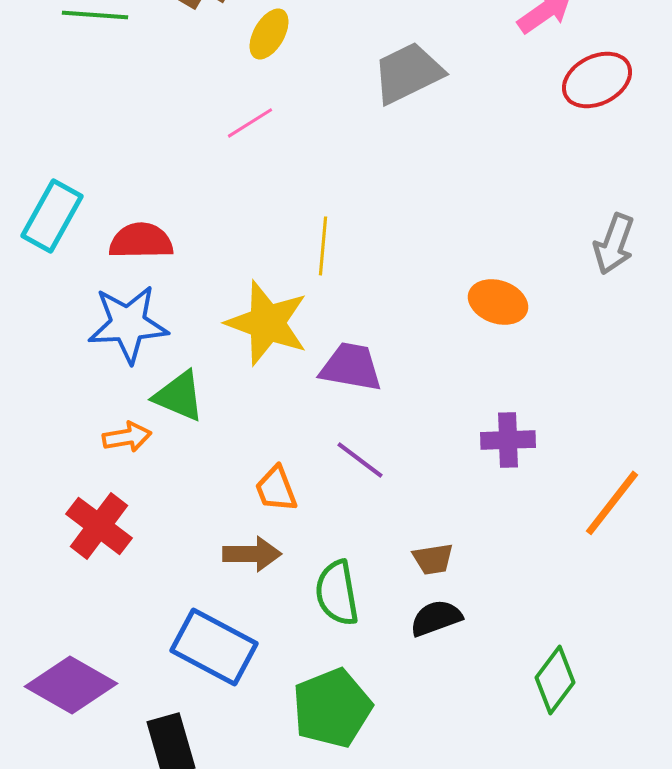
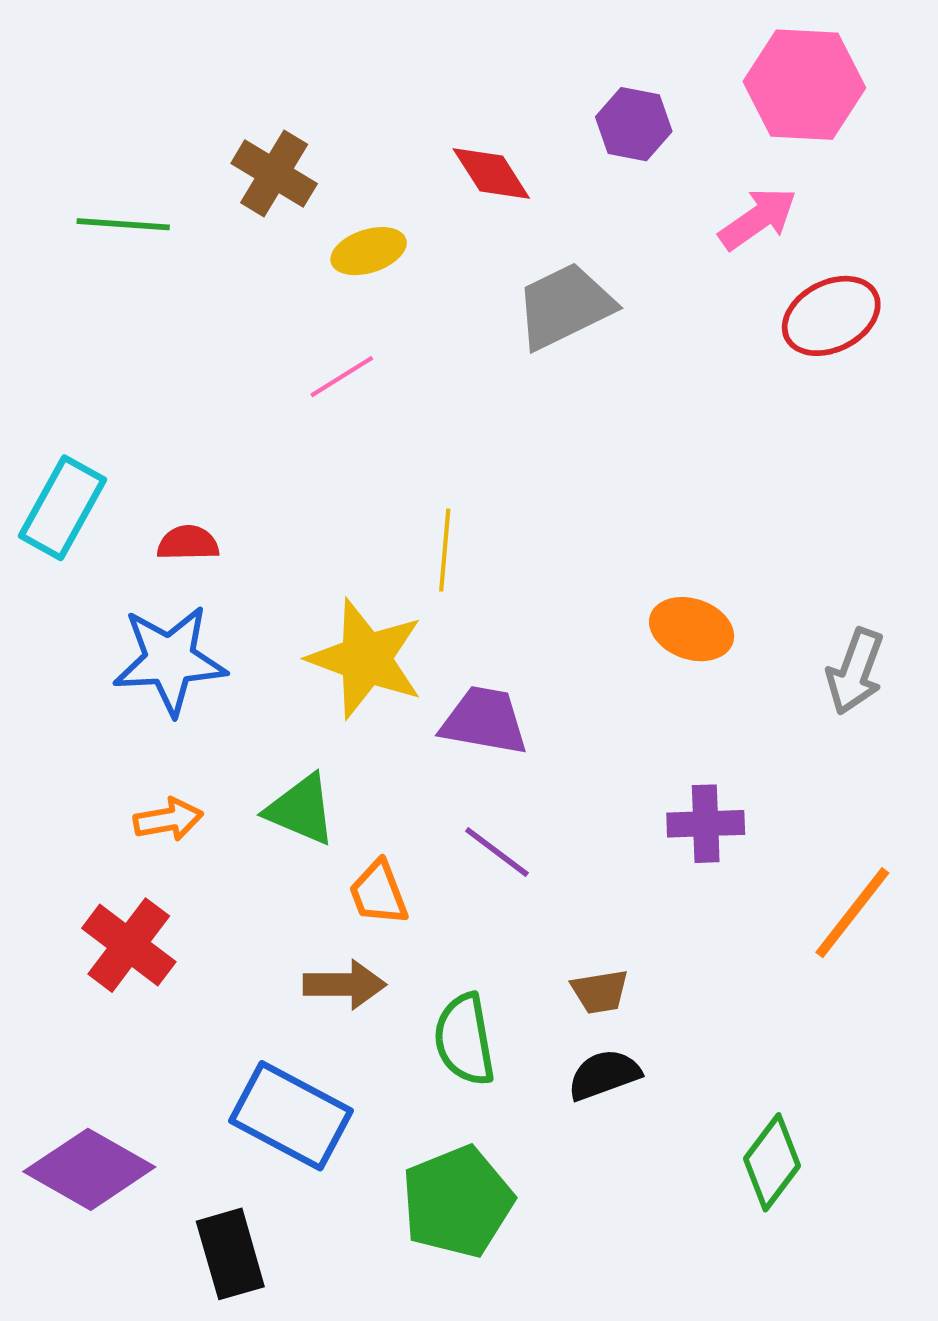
yellow ellipse: (269, 34) -> (369, 251), turned 42
red semicircle: (141, 241) -> (188, 543), size x0.7
gray arrow: (614, 244) -> (855, 671), moved
green triangle: (179, 396) -> (301, 810), moved

